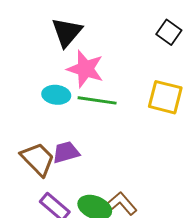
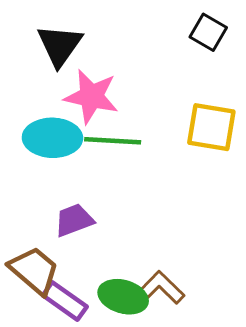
cyan ellipse: (56, 95) -> (52, 138), size x1.4
brown trapezoid: (38, 159) -> (34, 270), moved

